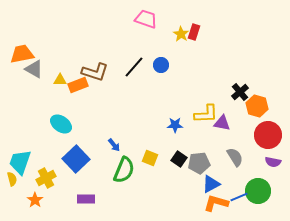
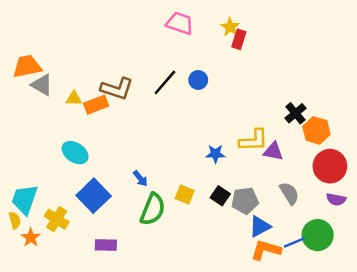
yellow star: (181, 34) -> (230, 27), moved
yellow cross: (46, 178) -> (57, 219), turned -30
orange star: (35, 200) -> (31, 238), moved

